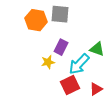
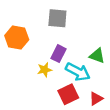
orange hexagon: (36, 20) -> (17, 38), moved
cyan arrow: (79, 64) -> (78, 72), turned -105

